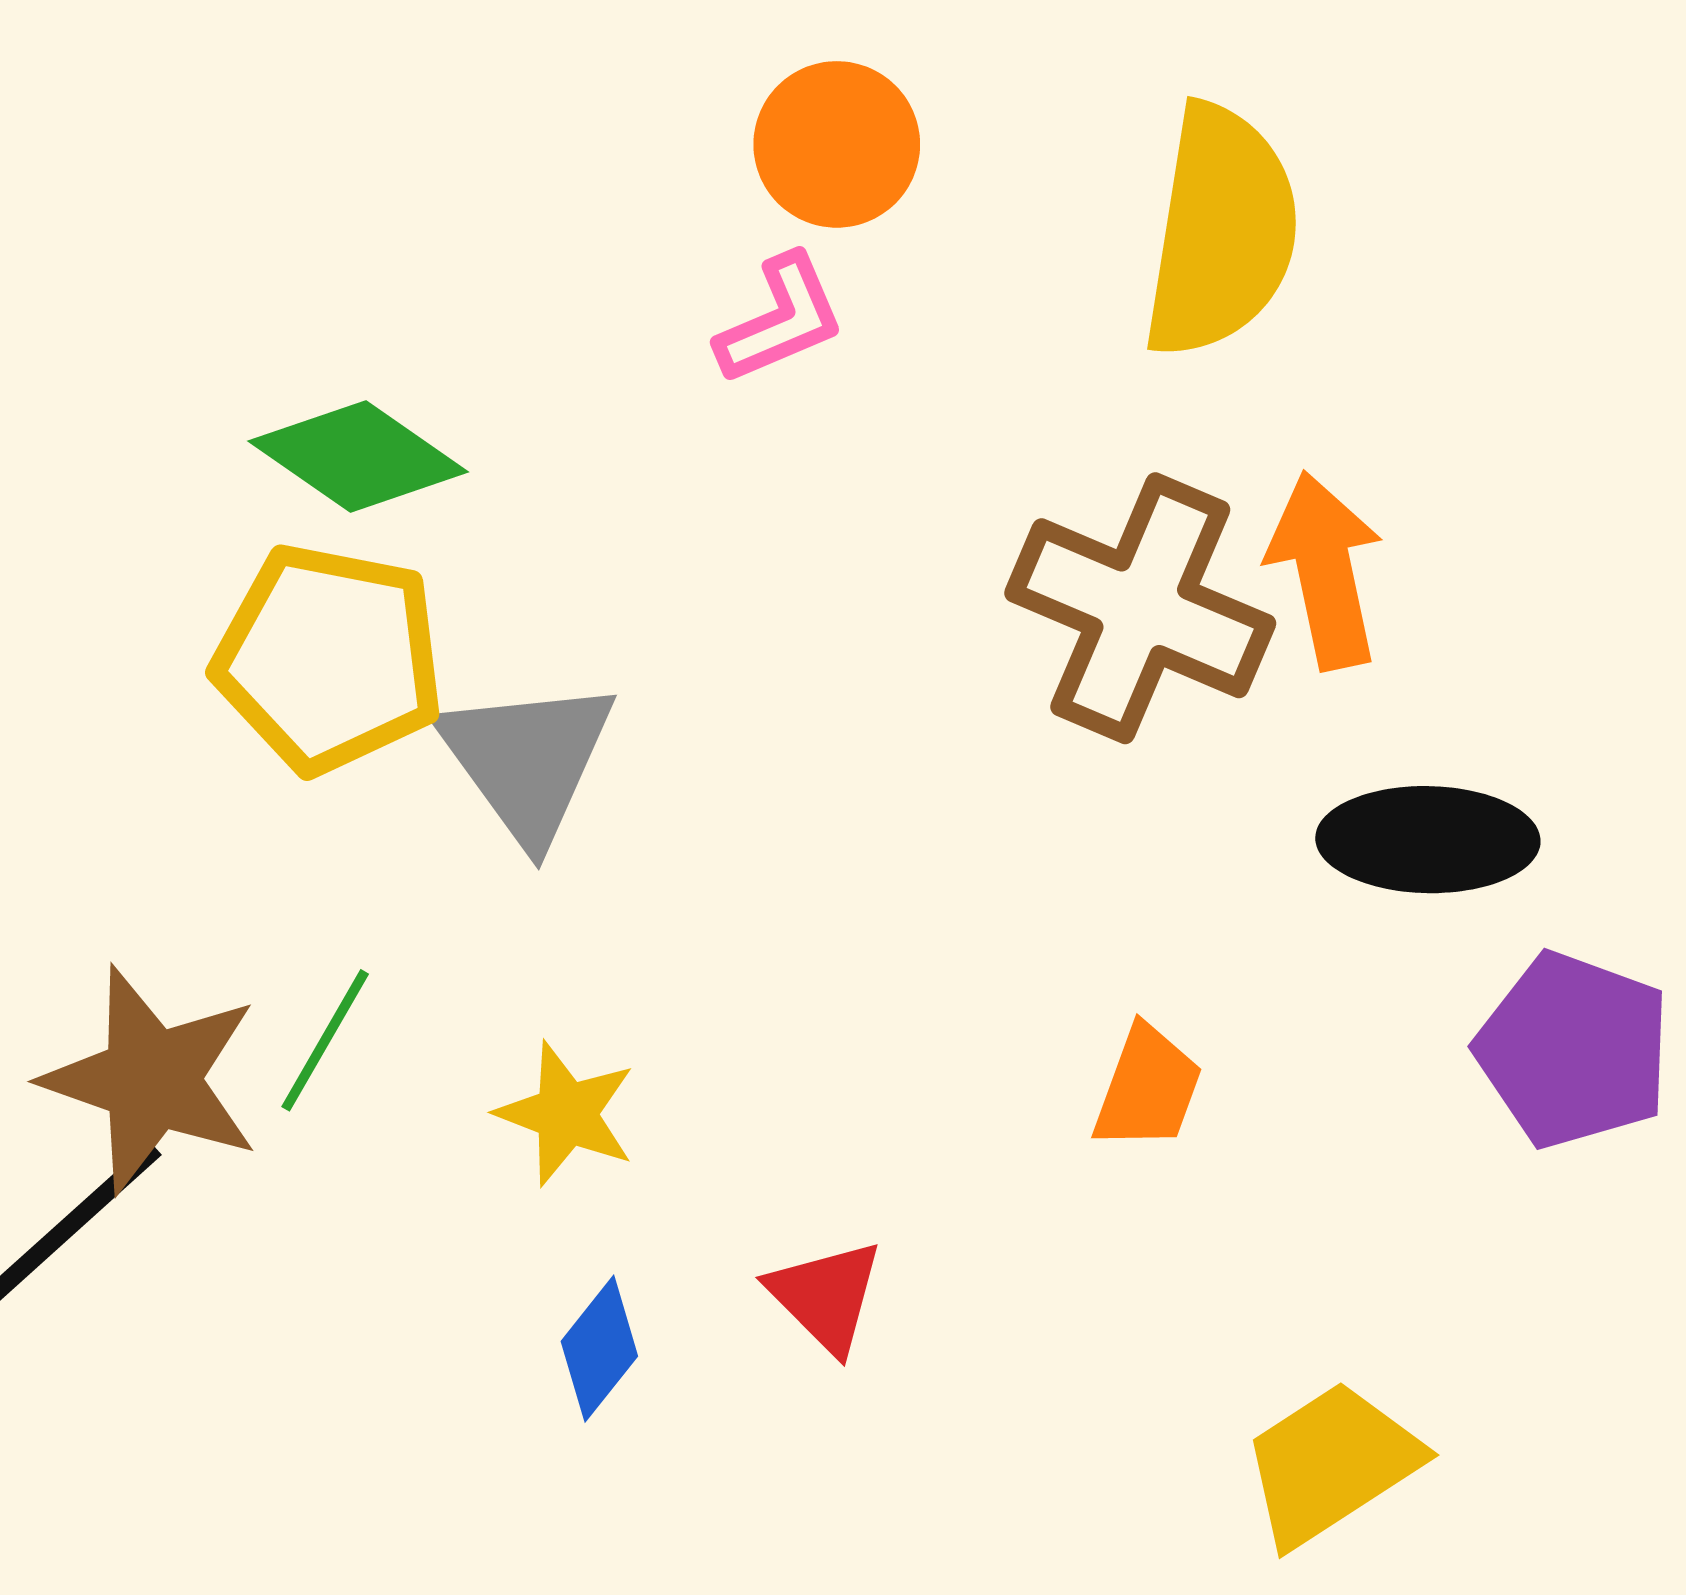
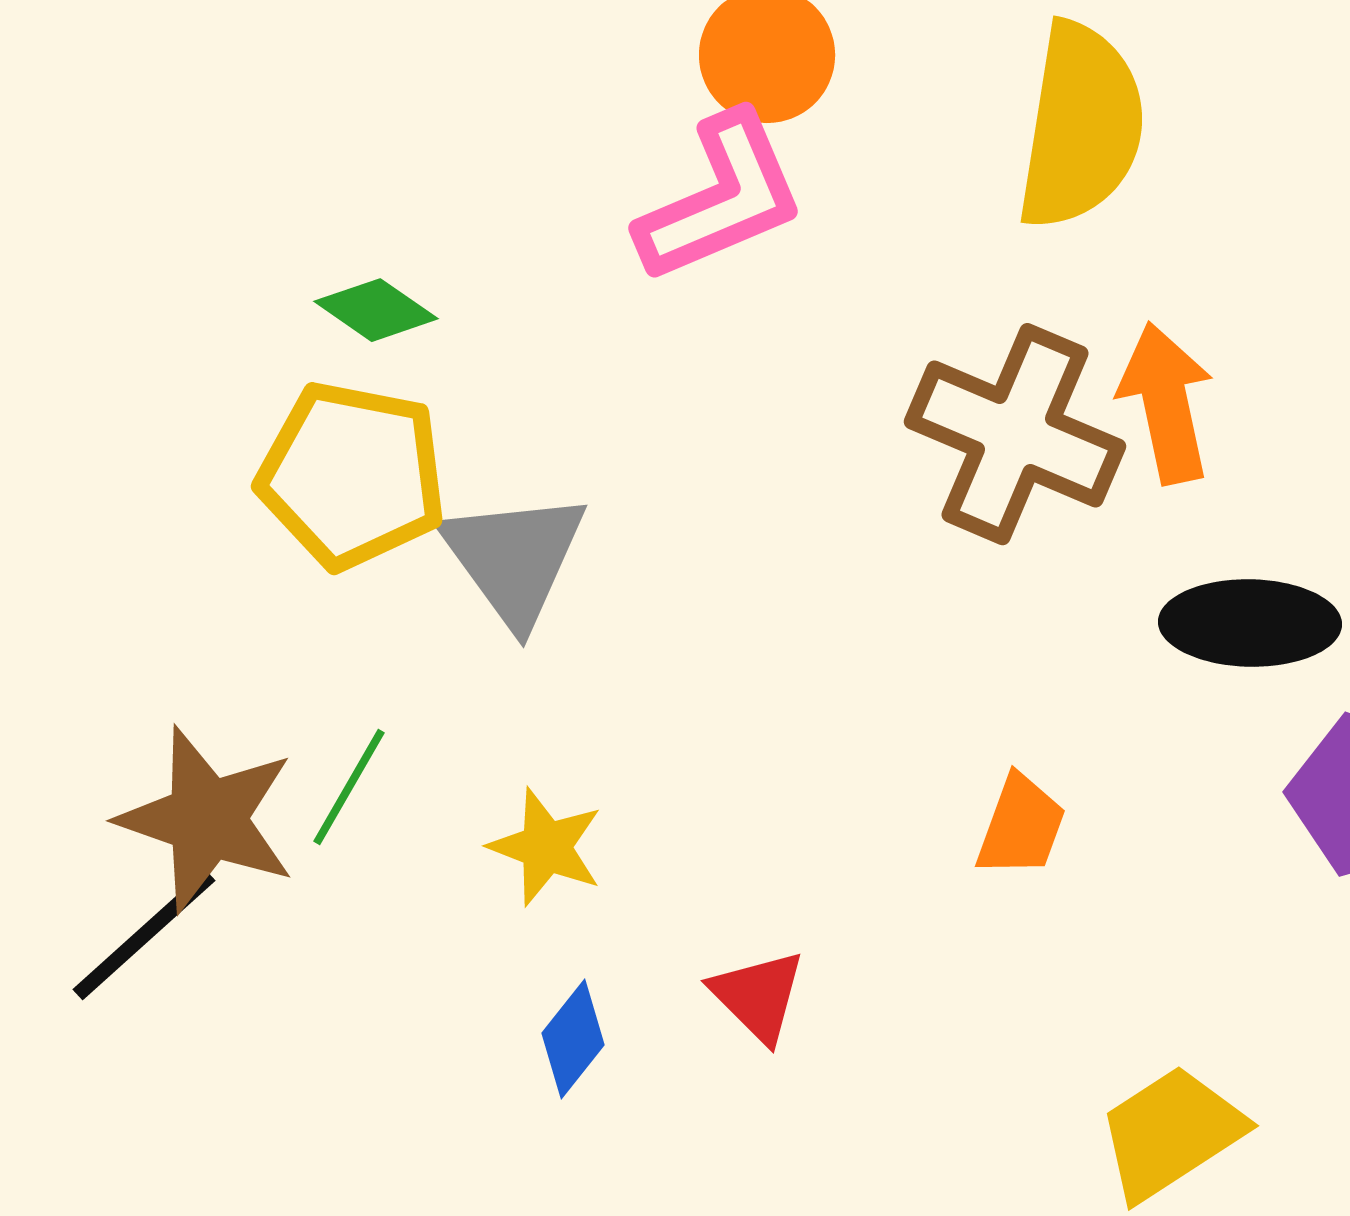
pink L-shape: (780, 319) -> (721, 198), size x1.6
green diamond: (358, 457) -> (376, 310), size x0.7

